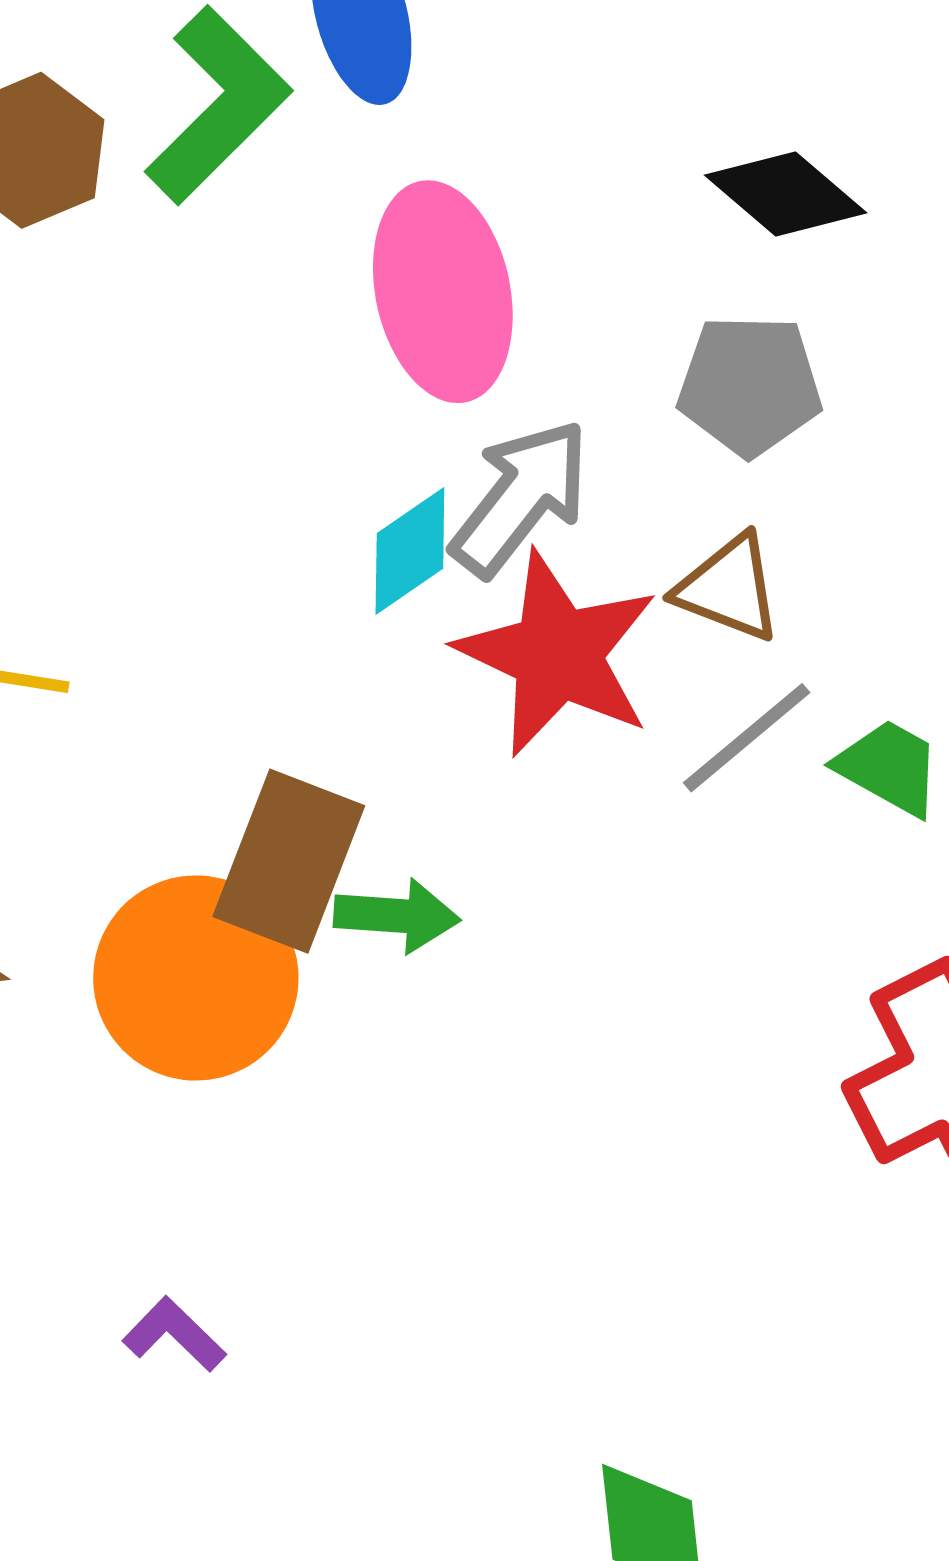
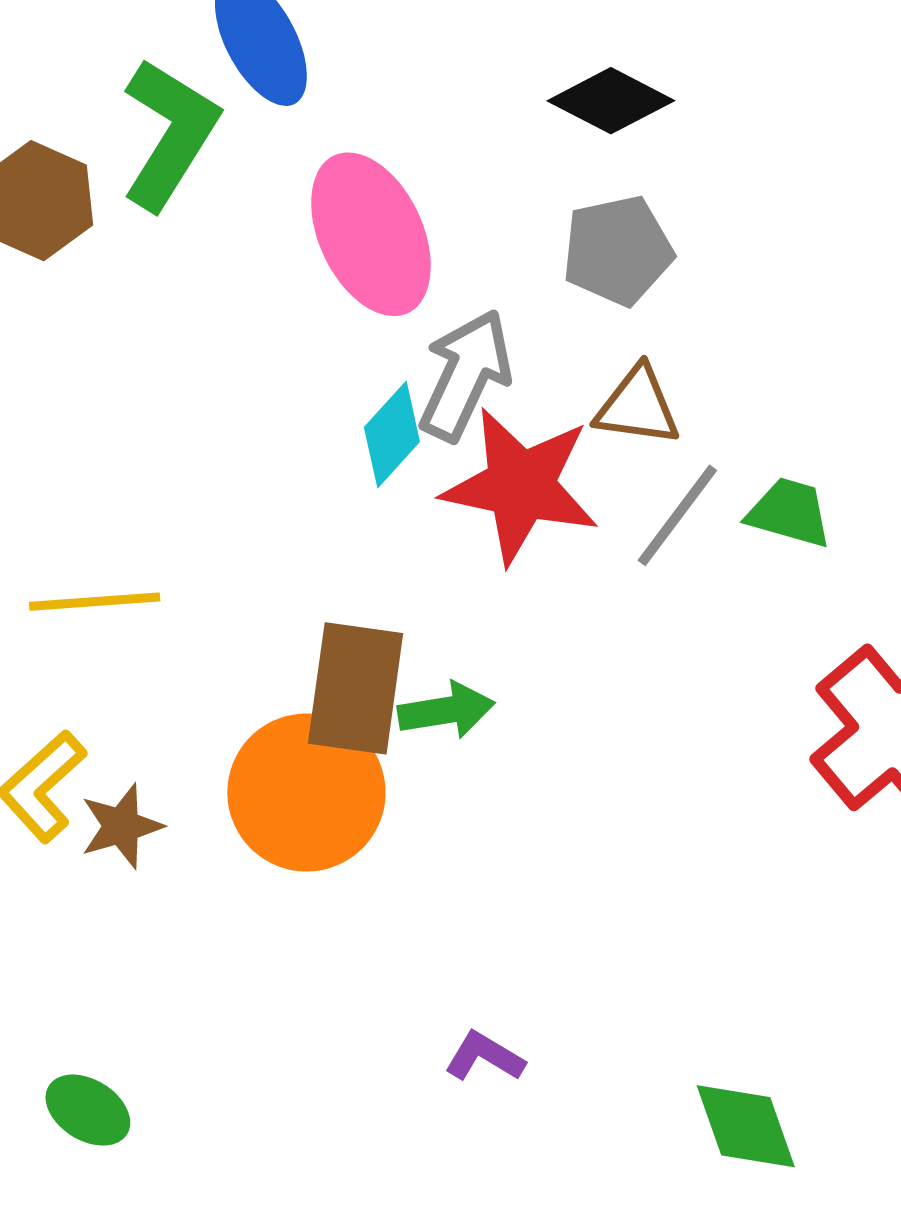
purple L-shape: (174, 1334) -> (484, 1057), moved

